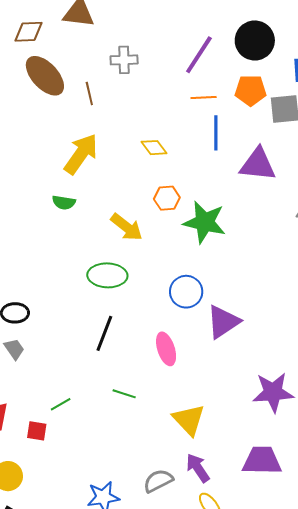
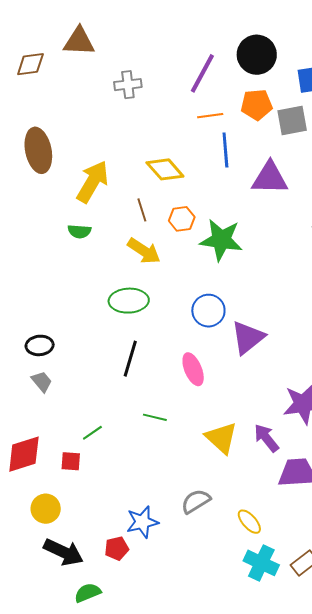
brown ellipse: (45, 76) -> (38, 150), moved, turned 36
brown line: (89, 93) -> (142, 210), moved
yellow diamond: (154, 148) -> (165, 169), size x1.4
purple arrow: (198, 468) -> (266, 438), moved

